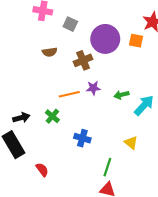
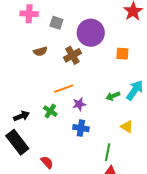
orange square: (136, 41) -> (122, 54), moved
purple star: (93, 88) -> (79, 104), moved
green arrow: (121, 95) -> (113, 96), moved

